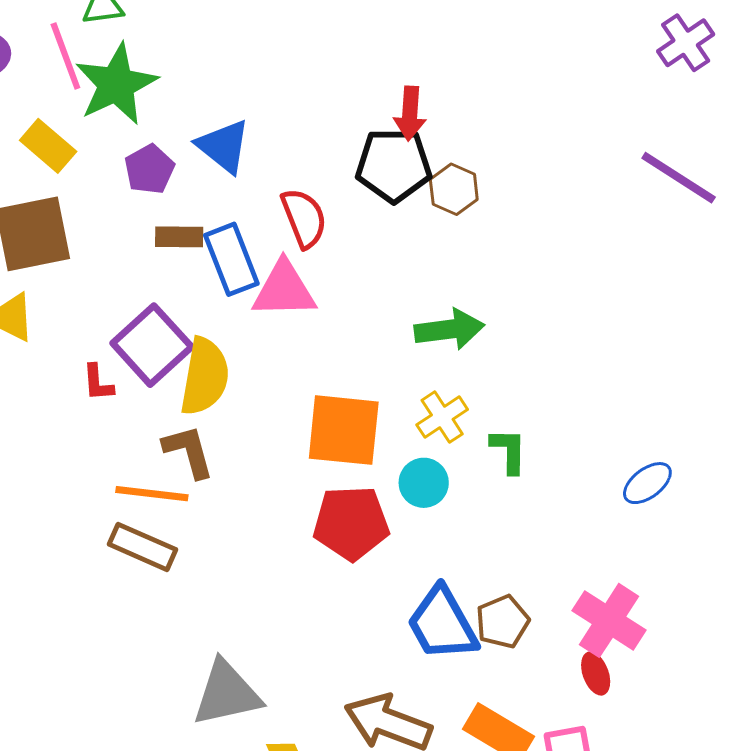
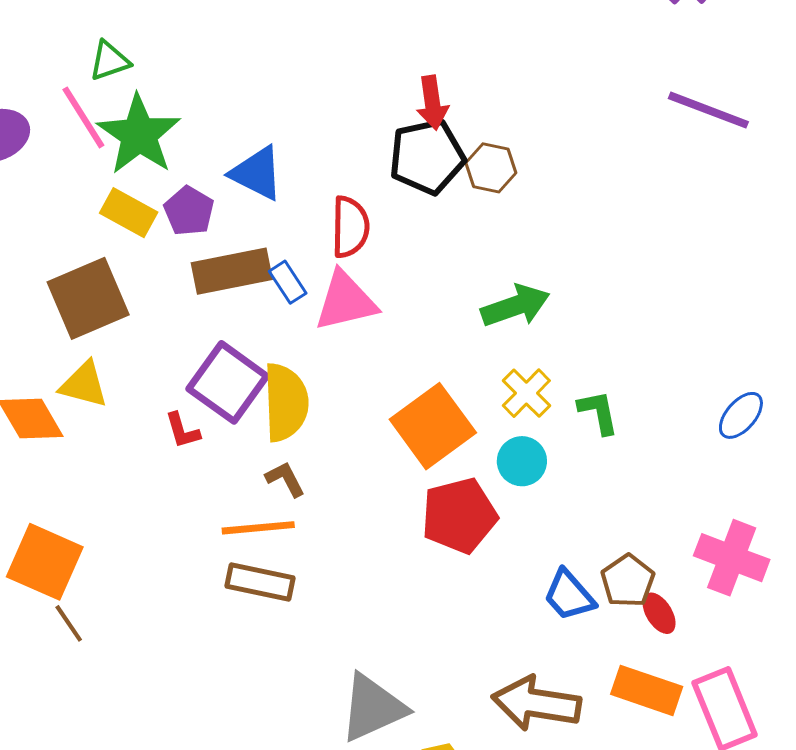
yellow rectangle: (48, 146) -> (129, 213), moved
red semicircle: (304, 218) -> (350, 227), turned 34
brown rectangle: (179, 237) -> (232, 271), size x1.6
blue rectangle: (231, 259) -> (288, 282), size x0.6
orange square: (344, 430) -> (433, 426), turned -30
brown L-shape: (188, 451) -> (285, 479), size x0.7
blue trapezoid: (442, 624) -> (569, 595), size x0.7
red ellipse: (596, 674) -> (659, 613), moved

